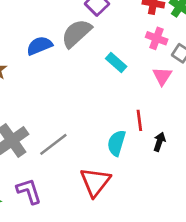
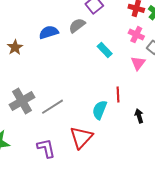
gray semicircle: (76, 33) -> (77, 25), size x0.7
black arrow: (159, 142) -> (139, 116), moved, turned -40
purple L-shape: (29, 191) -> (46, 148), moved

